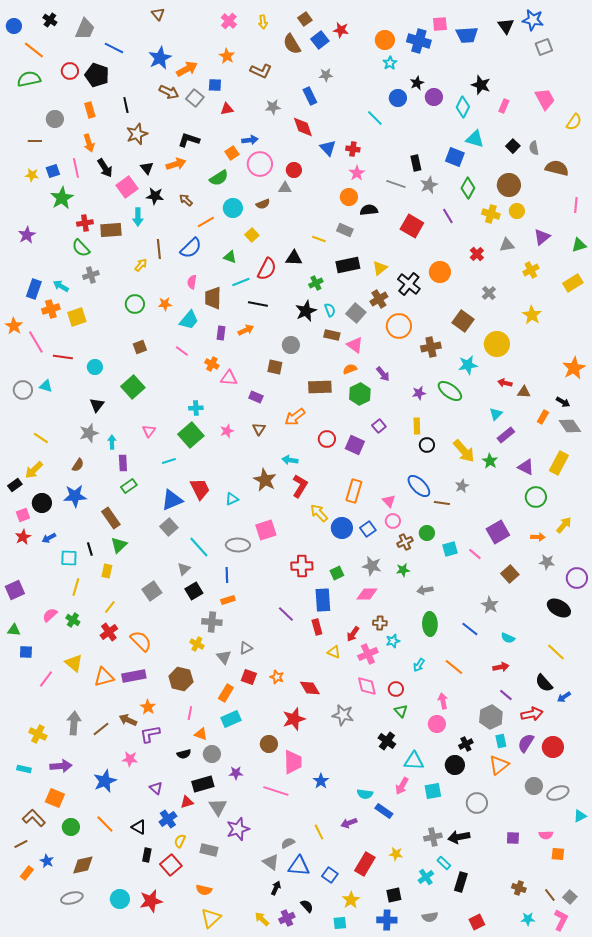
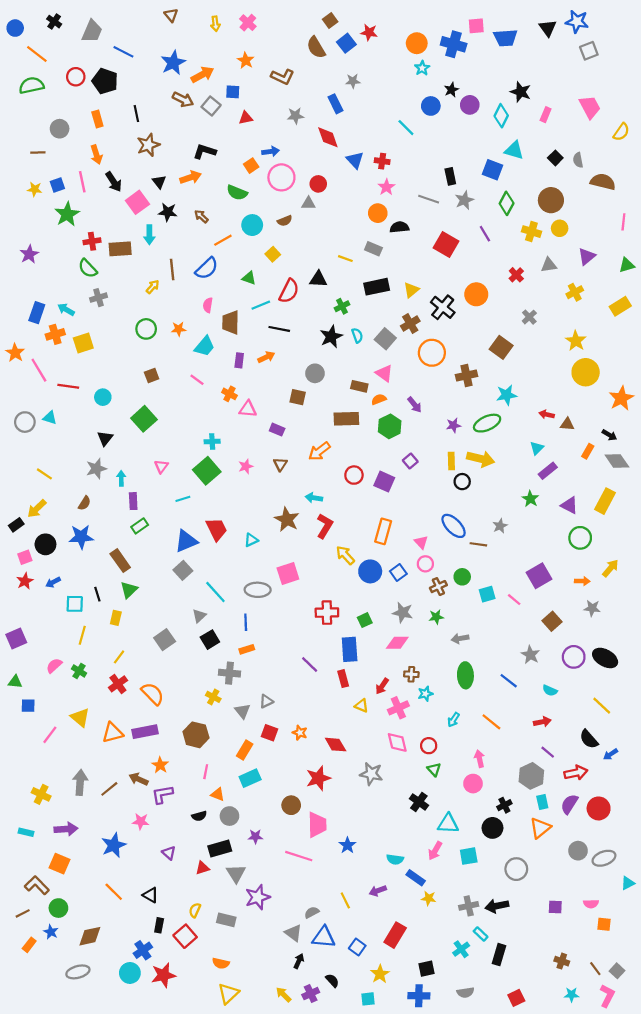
yellow arrow: (263, 22) -> (215, 24), moved
green semicircle: (219, 178) -> (237, 193), turned 54
brown rectangle: (332, 335) -> (359, 386), moved
yellow circle: (497, 344) -> (586, 372), moved
green ellipse: (450, 391) -> (487, 423), turned -60
yellow arrow: (464, 451) -> (481, 459), moved, turned -35
purple circle: (577, 578) -> (574, 657), moved
blue cross: (168, 819) -> (143, 950), moved
green circle: (71, 827) -> (58, 908), moved
yellow star: (396, 854) -> (429, 898), moved

